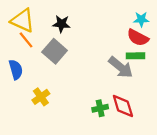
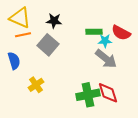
cyan star: (141, 19) -> (105, 41), moved
orange line: (26, 40) -> (23, 35), turned -63
green rectangle: (135, 56) -> (94, 32), moved
green cross: (100, 108) -> (88, 95), size x1.6

